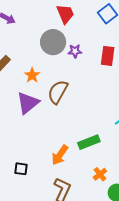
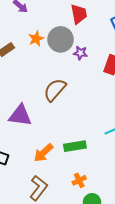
orange star: (32, 75) -> (36, 39), moved
purple triangle: (28, 103) -> (20, 115), moved, turned 35

